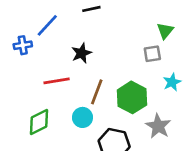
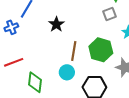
red line: (57, 81) -> (14, 62), moved
green diamond: (39, 122) -> (35, 82), turned -45

